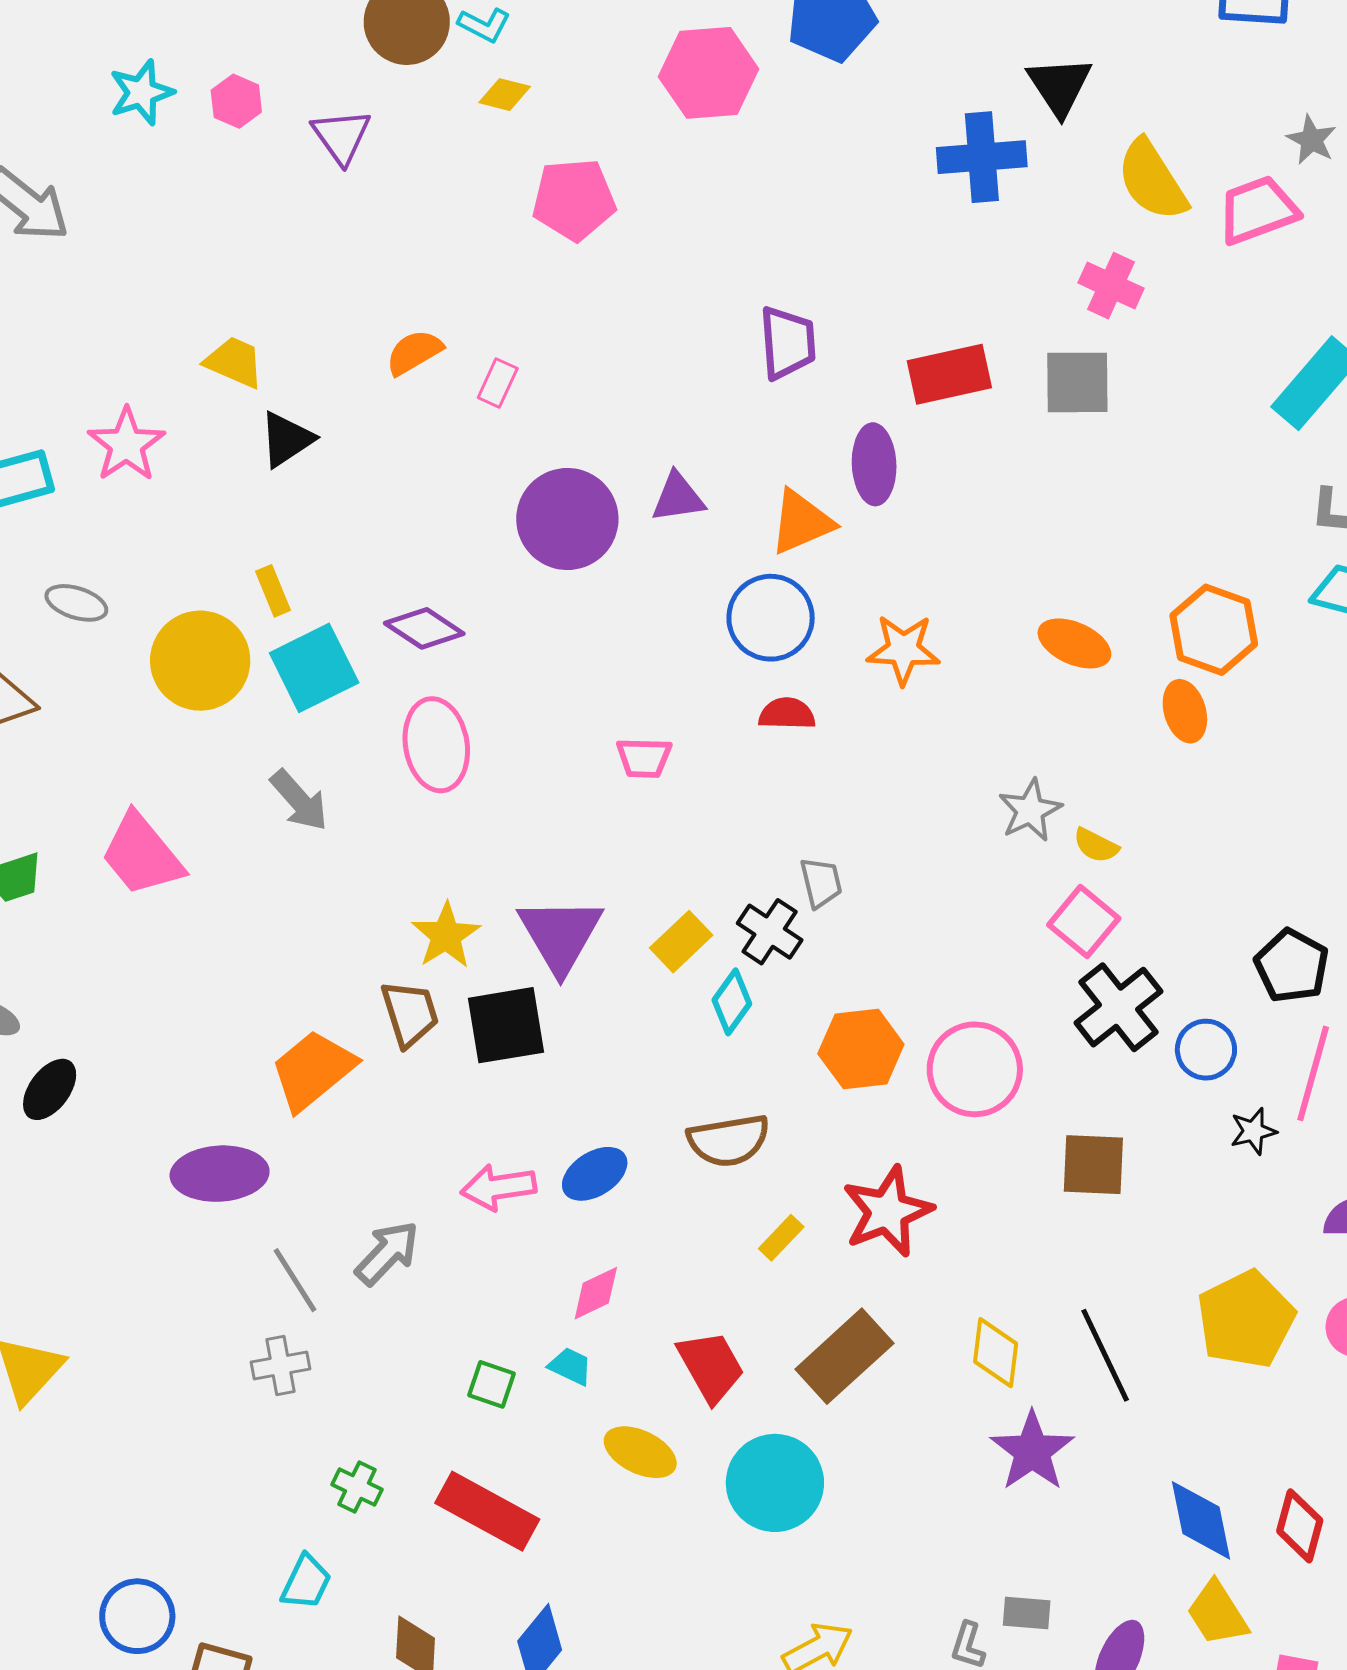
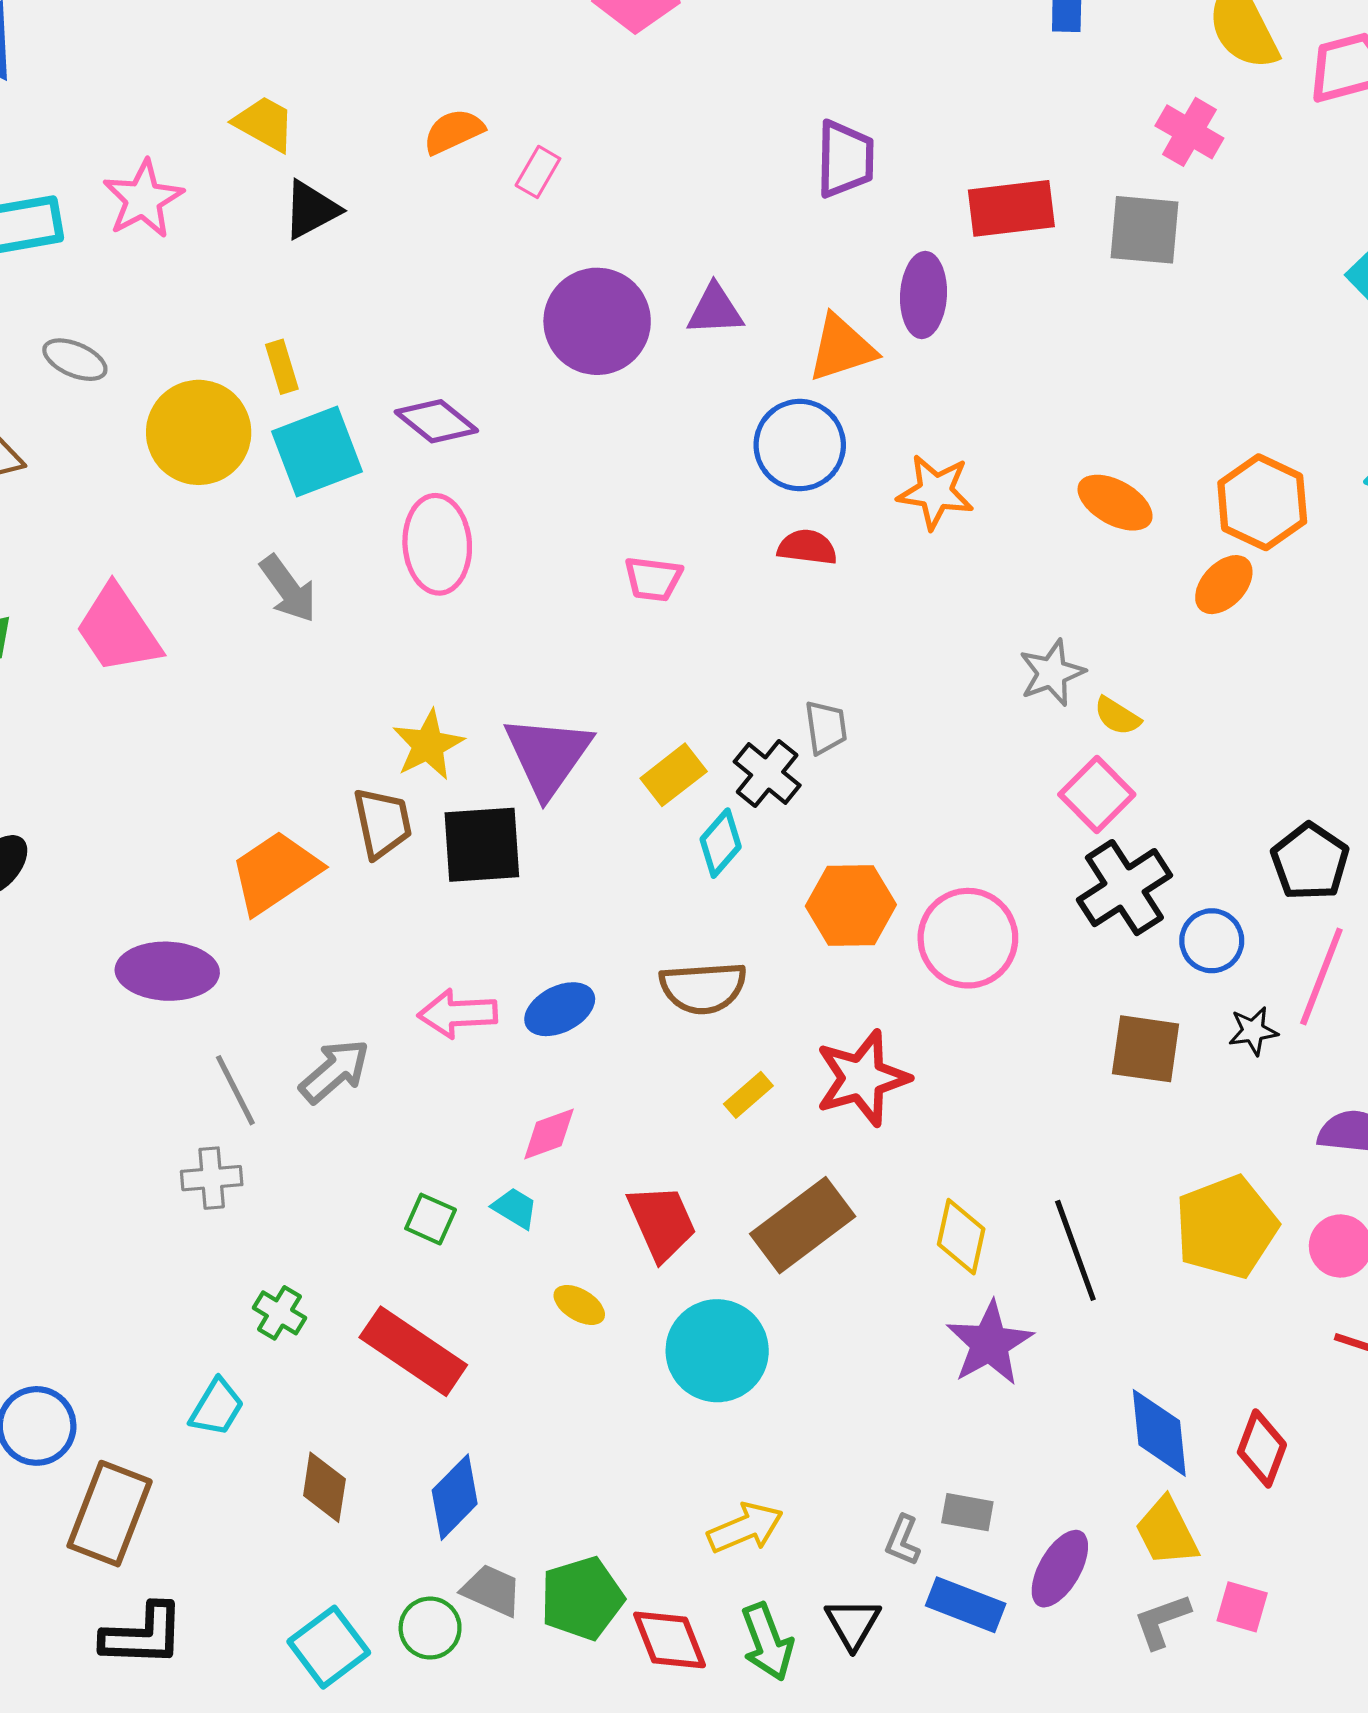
orange ellipse: (1185, 711) -> (1224, 585), turned 54
brown square: (1093, 1165) -> (1146, 1049), moved
yellow ellipse: (640, 1452) -> (579, 1305), size x0.7

